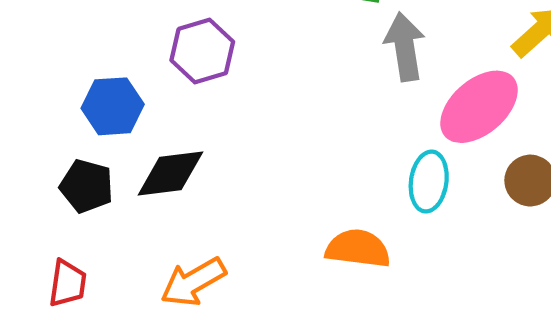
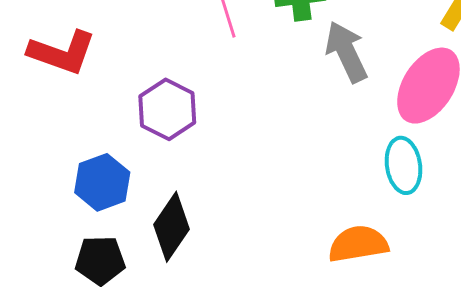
black diamond: (170, 173) -> (171, 227), turned -32

